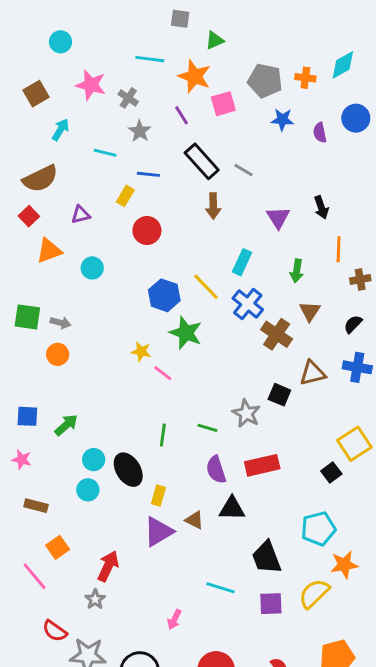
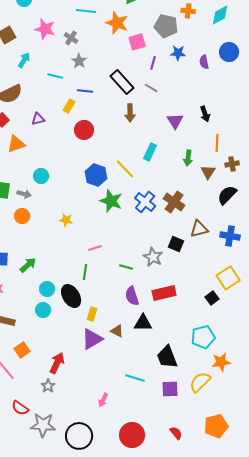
orange cross: (305, 78) -> (188, 11), moved
purple line: (182, 115) -> (153, 63), moved, turned 48
cyan circle: (92, 268) -> (41, 176), moved
blue cross: (248, 304) -> (145, 202), moved
brown triangle: (310, 311) -> (208, 172), moved
black semicircle: (353, 324) -> (227, 195), size x1.5
yellow star: (141, 352) -> (66, 220), moved
blue cross: (357, 367) -> (230, 236), moved
pink line: (163, 373) -> (95, 248), moved, turned -56
green line: (163, 435) -> (85, 272), moved

